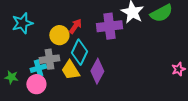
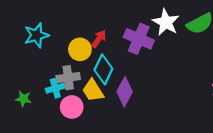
purple cross: (109, 26) -> (139, 39), turned 30
pink circle: (36, 84) -> (72, 107), moved

